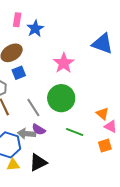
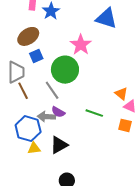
blue triangle: (102, 44) -> (106, 18), moved
green circle: (61, 98) -> (65, 70), moved
orange square: (105, 146) -> (125, 125), turned 32

